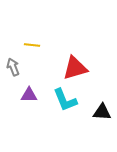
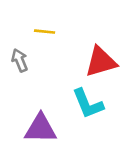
purple triangle: (29, 95) -> (41, 129), moved, size x1.5

